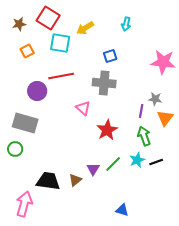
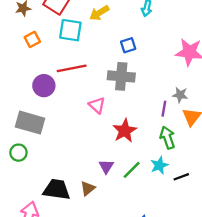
black line: (156, 162) -> (181, 177), moved
purple triangle: (93, 169) -> (106, 166), moved

